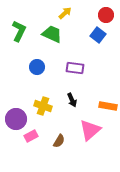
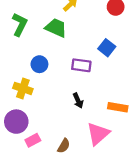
blue square: (98, 35) -> (107, 48), moved
yellow cross: (43, 106) -> (23, 88), moved

